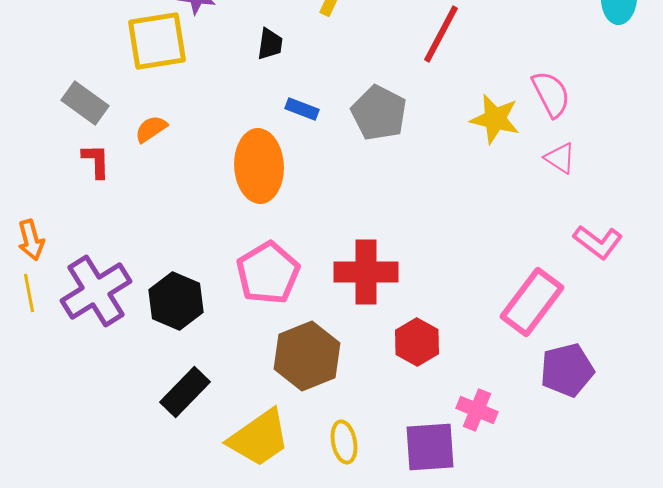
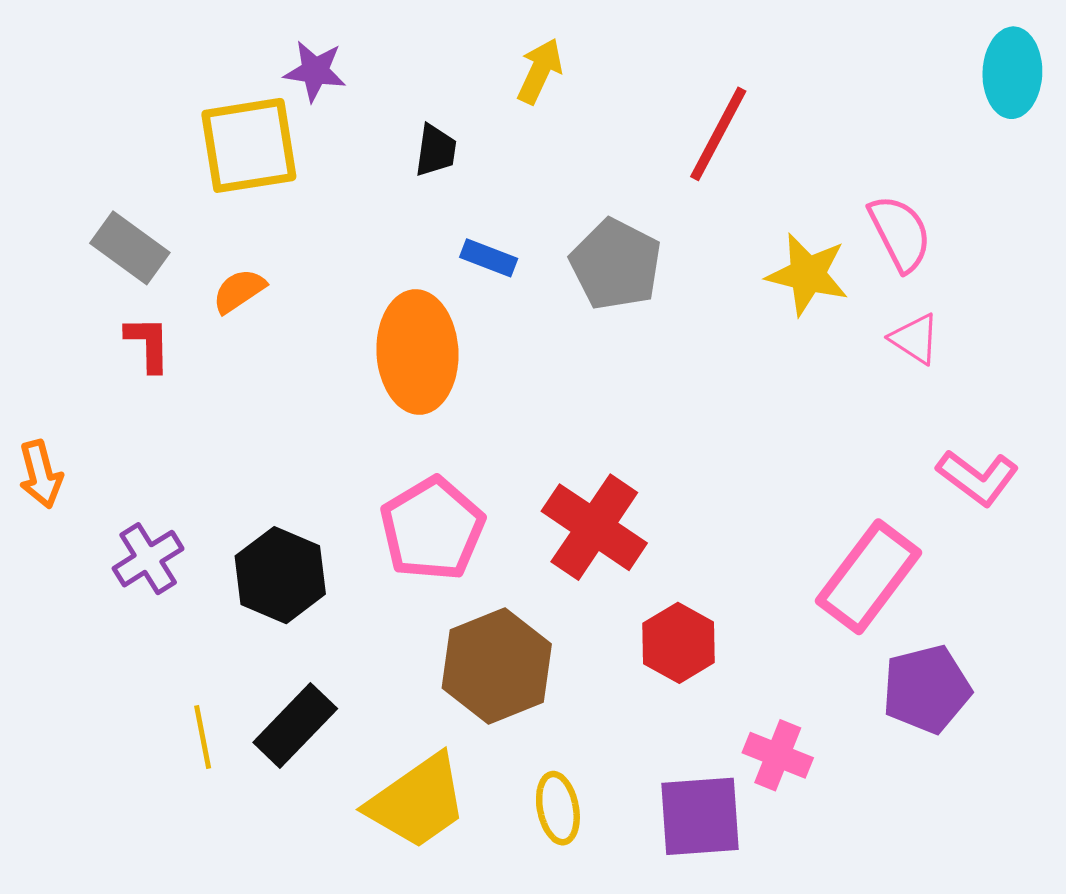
red cross: (366, 272) -> (594, 527), turned 34
purple cross: (96, 291) -> (148, 559), size x0.6
yellow line: (29, 293) -> (203, 737), moved

